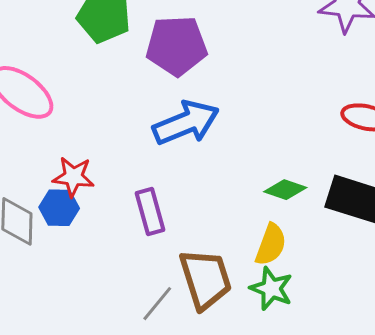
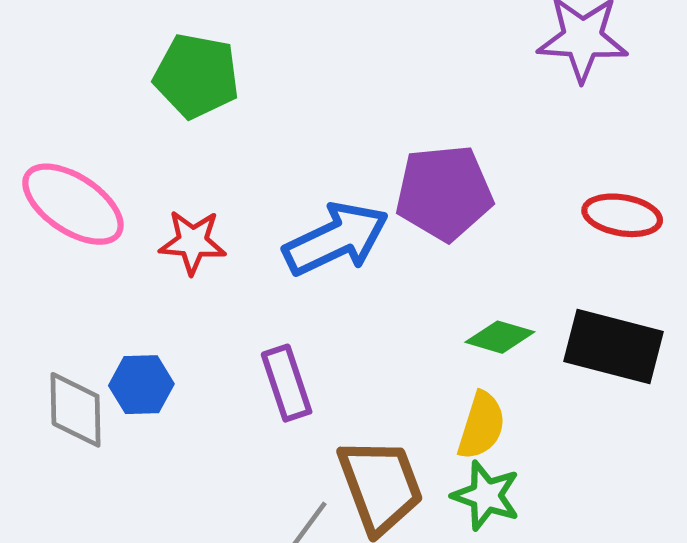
purple pentagon: (177, 46) -> (444, 193), moved
red star: (73, 177) -> (193, 242), moved

